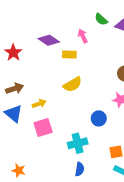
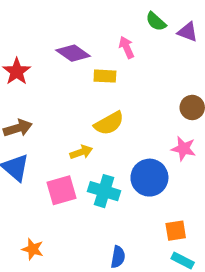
yellow arrow: (39, 104) -> (81, 152), moved
blue circle: (99, 118) -> (149, 178), size x1.5
cyan cross: (78, 143) -> (104, 191), moved, turned 30
orange star: (19, 170) -> (33, 249), moved

